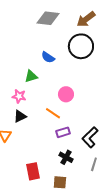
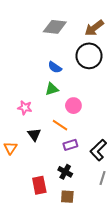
green triangle: (31, 76) -> (52, 89), moved
black triangle: (20, 116) -> (34, 135), moved, turned -40
black cross: (66, 157) -> (65, 172), moved

